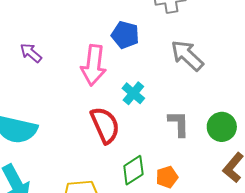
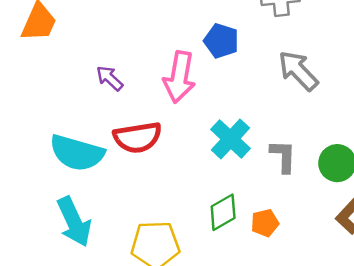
purple arrow: (31, 53) -> (110, 78), moved
cyan cross: (133, 93) -> (230, 139), moved, size x1.4
red semicircle: (105, 125) -> (138, 137), moved, turned 102

